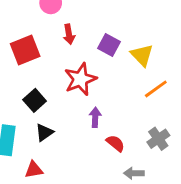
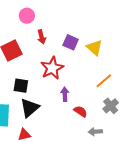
orange line: (156, 89) -> (104, 81), moved
black square: (35, 100) -> (21, 86), turned -35
black triangle: (44, 132) -> (30, 108), size x1.5

